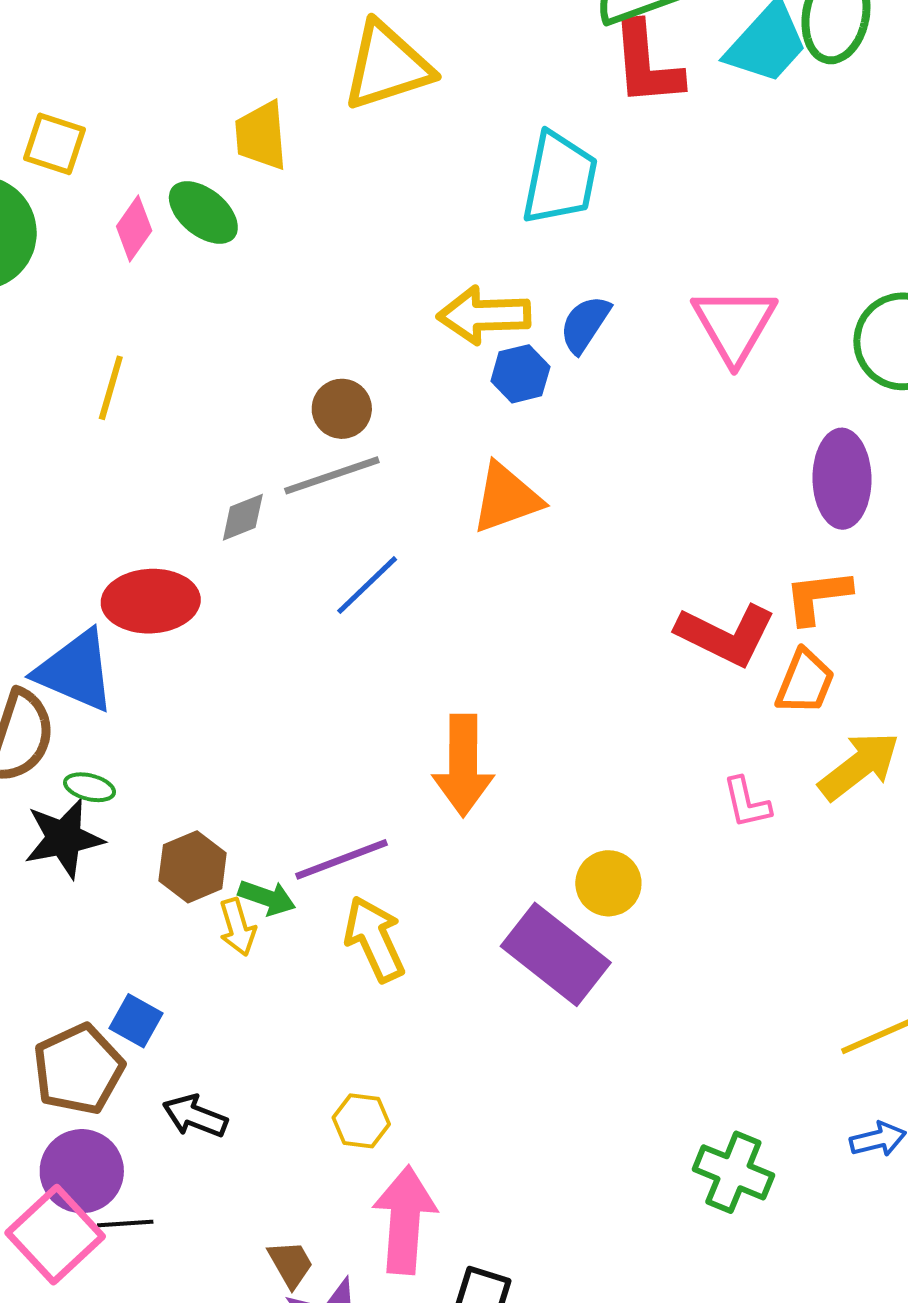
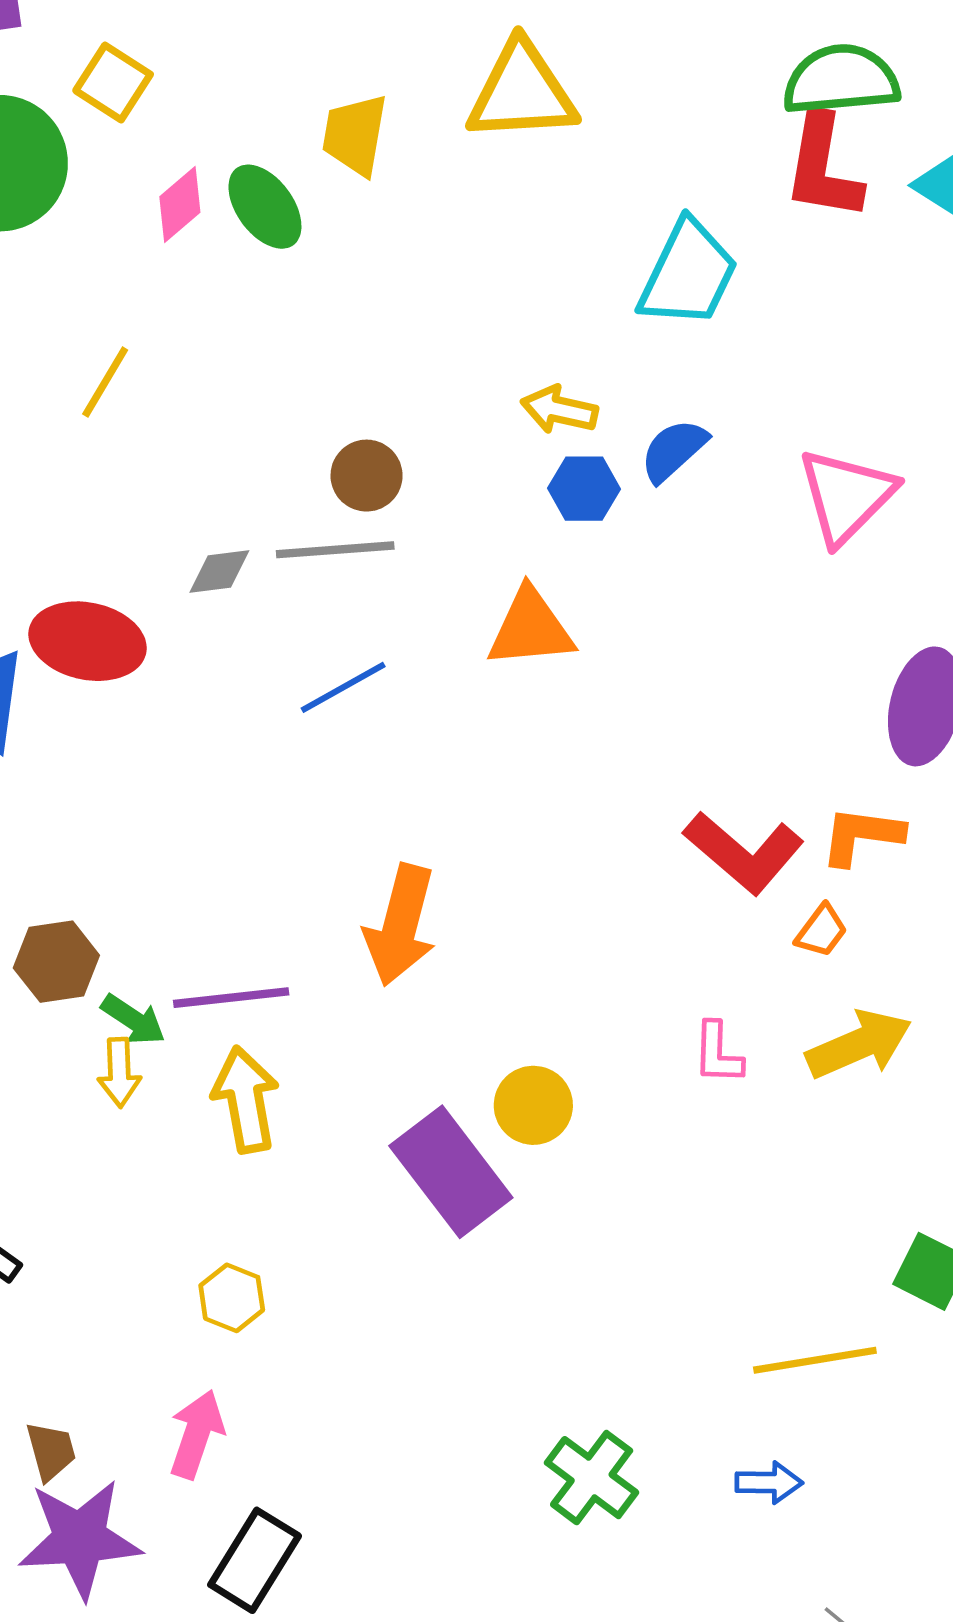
yellow arrow: (484, 315) -> (559, 410), size x0.7
orange trapezoid: (805, 682) -> (821, 931), size x0.7
yellow arrow: (237, 927) -> (119, 1072), moved
yellow hexagon: (361, 1121) -> (232, 1298), moved
pink arrow: (405, 1220) -> (196, 1434), size x0.7

